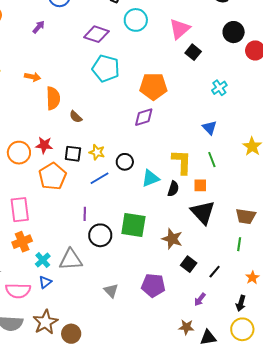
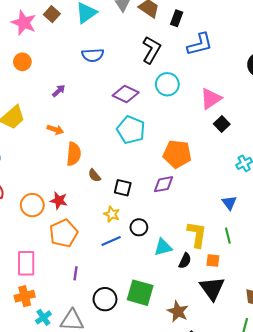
purple arrow: (39, 27) -> (59, 91), moved
black square: (73, 154) -> (123, 188), moved
purple line: (85, 214) -> (75, 273), moved

